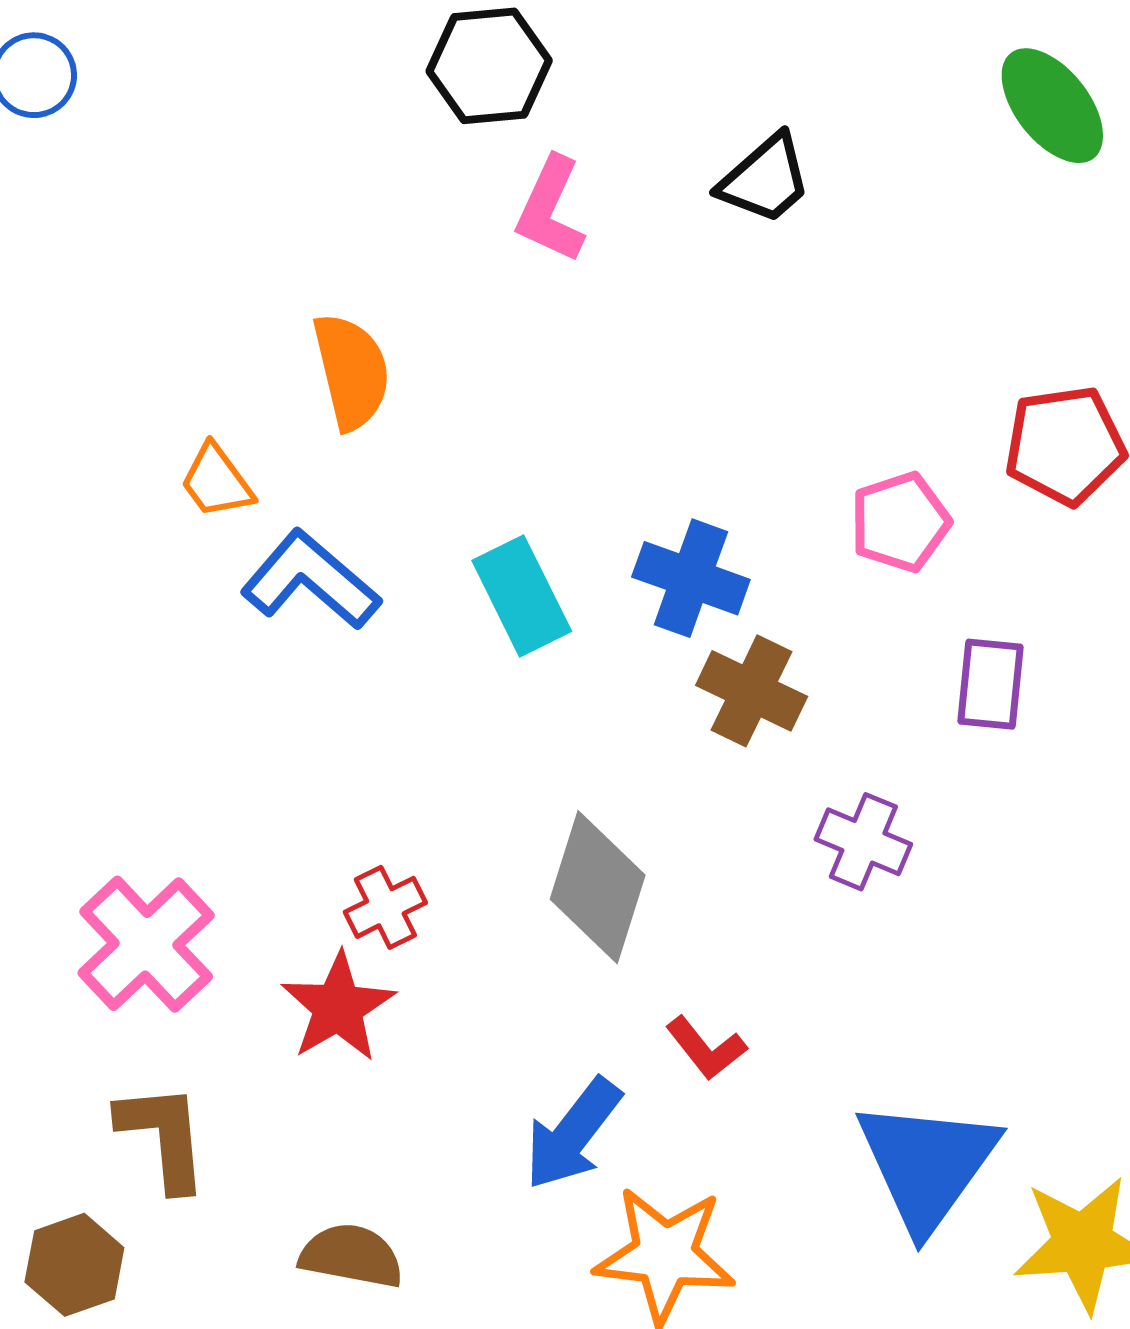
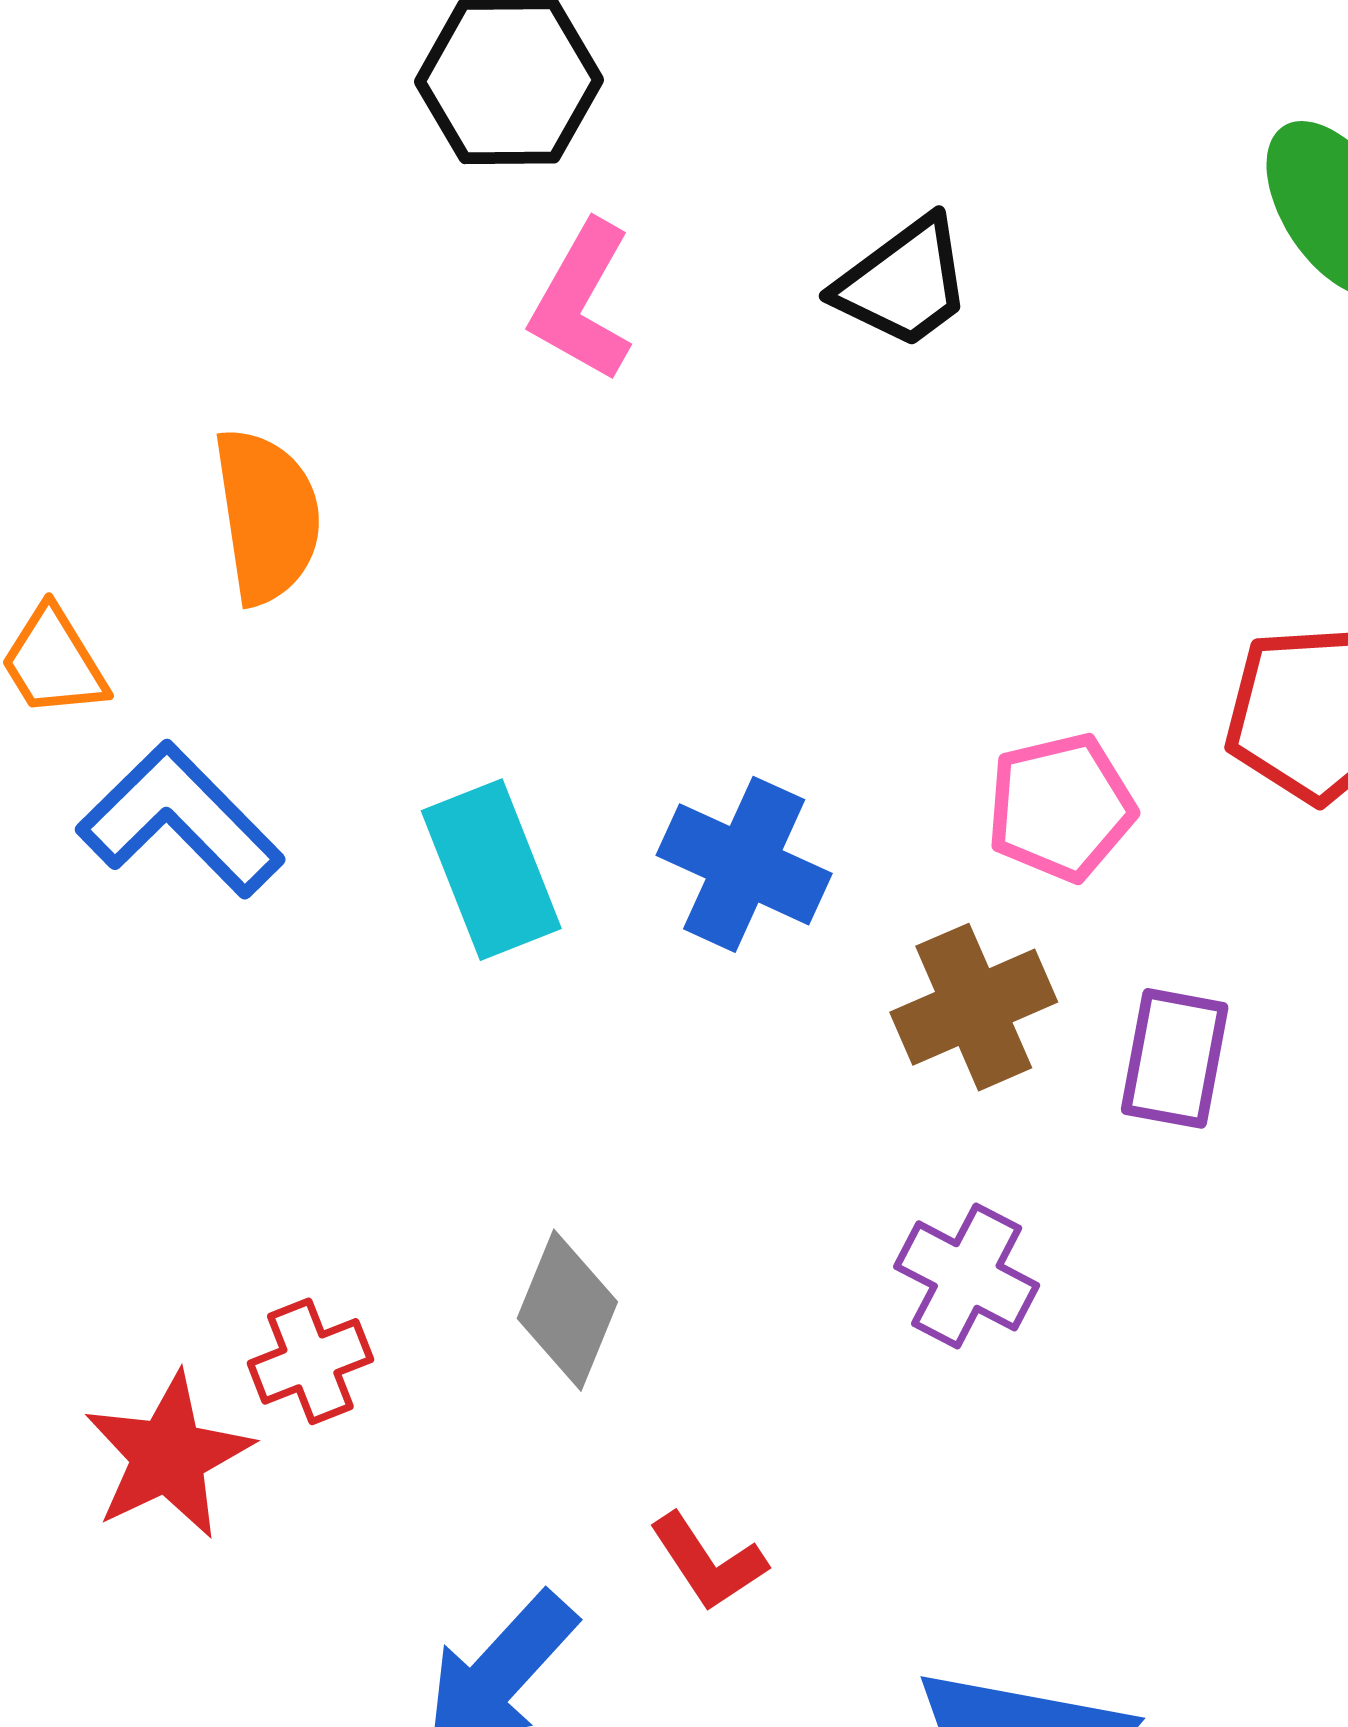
brown cross: (752, 691) -> (974, 1007), moved, turned 36
gray diamond: (598, 887) -> (567, 1310), size x0.7
red cross: (385, 907) -> (310, 1361), moved

